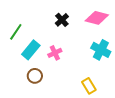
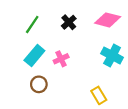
green line: (16, 32) -> (32, 24), moved

